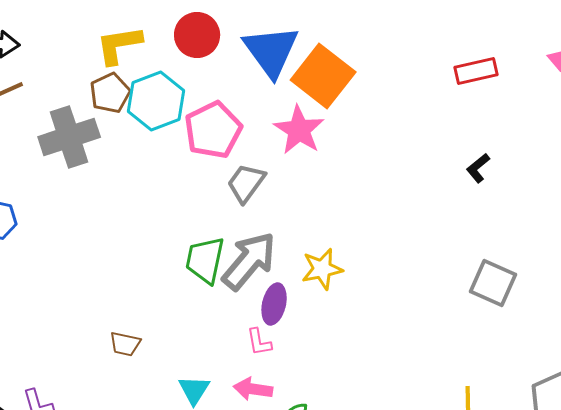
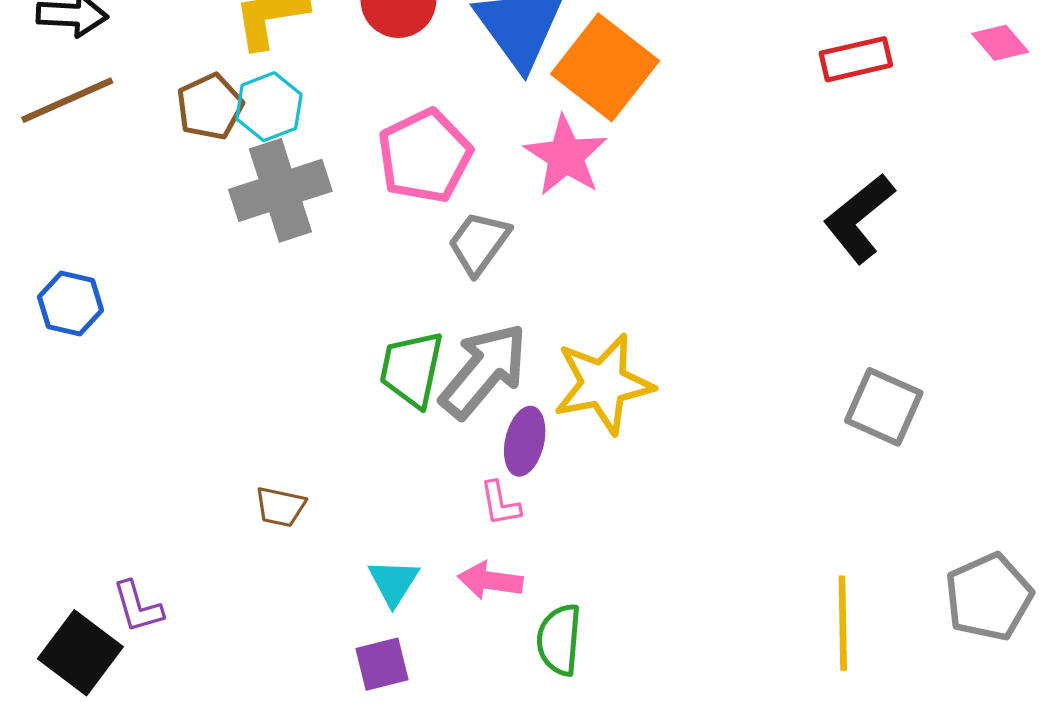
brown pentagon: (110, 93) -> (210, 107), moved
cyan hexagon: (156, 101) -> (269, 107), moved, size x0.7
gray cross: (69, 137) -> (280, 190), moved
black L-shape: (478, 168) -> (859, 218), size x1.8
yellow star: (322, 269) -> (603, 384), size x1.5

